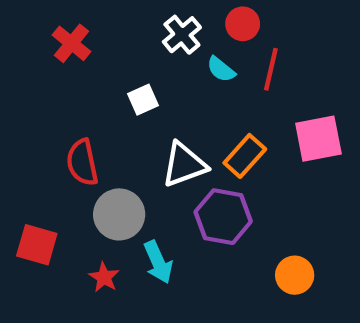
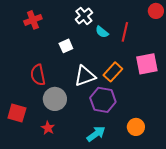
red circle: (243, 24) -> (156, 11), moved
red cross: (71, 43) -> (33, 20), turned 30
cyan arrow: (158, 262) -> (96, 134), moved, turned -102

